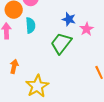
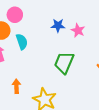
green trapezoid: (61, 43) -> (64, 63), moved

